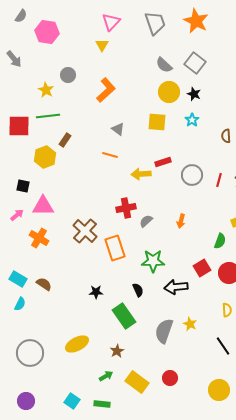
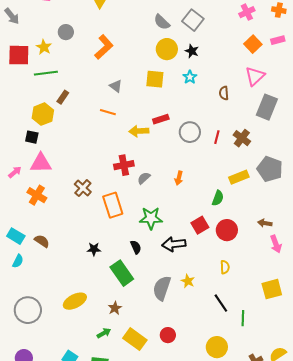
red square: (19, 126) -> (19, 55), moved
black square: (23, 186) -> (32, 137), moved
brown cross: (85, 231) -> (83, 188), size x0.7

